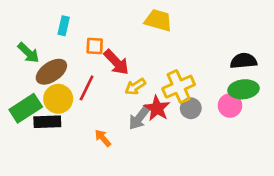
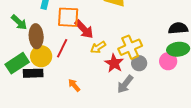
orange square: (95, 46) -> (68, 17), size x1.6
brown ellipse: (51, 72) -> (36, 36), turned -60
gray arrow: (139, 118) -> (125, 84), moved

